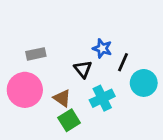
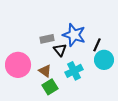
blue star: (102, 48) -> (74, 35), size x1.6
gray rectangle: (36, 54) -> (47, 39), moved
black line: (123, 62) -> (97, 45), moved

